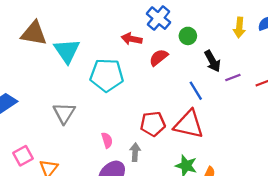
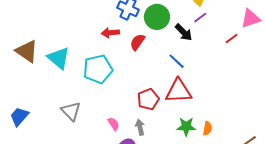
brown triangle: (34, 33) -> (27, 51), turned 40
green circle: (188, 36) -> (157, 17), size x1.6
purple line: (233, 77) -> (200, 18), moved

